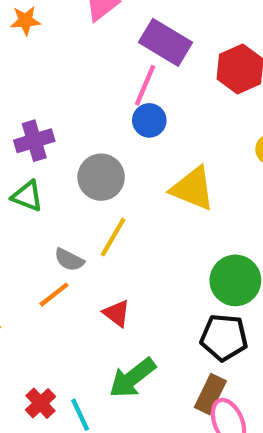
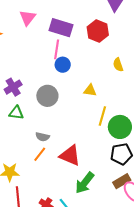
yellow triangle: (193, 189) -> (90, 90), size x0.6
yellow line: (113, 237) -> (102, 116), moved
red triangle: (117, 313) -> (70, 155), size x1.6
brown rectangle: (210, 394) -> (122, 181), turned 48

